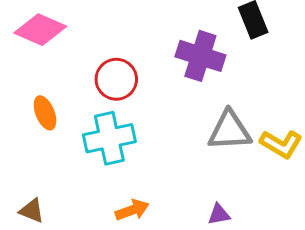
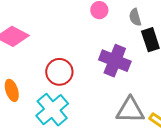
cyan cross: (109, 138) -> (52, 110), turned -32

